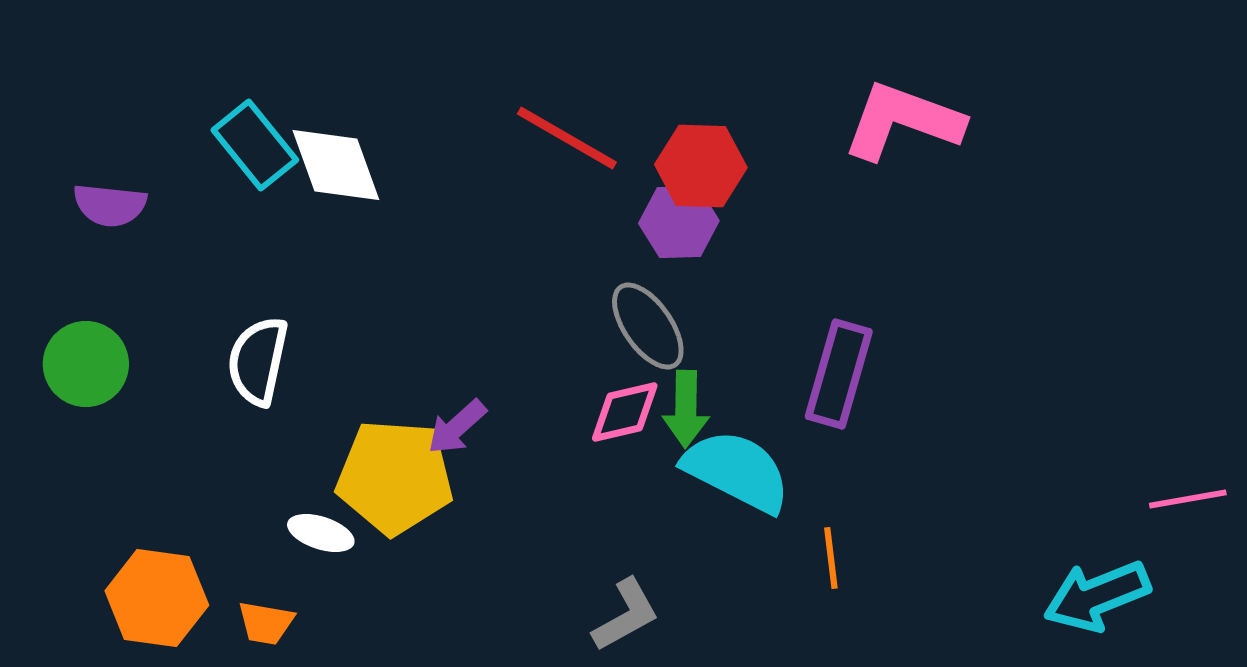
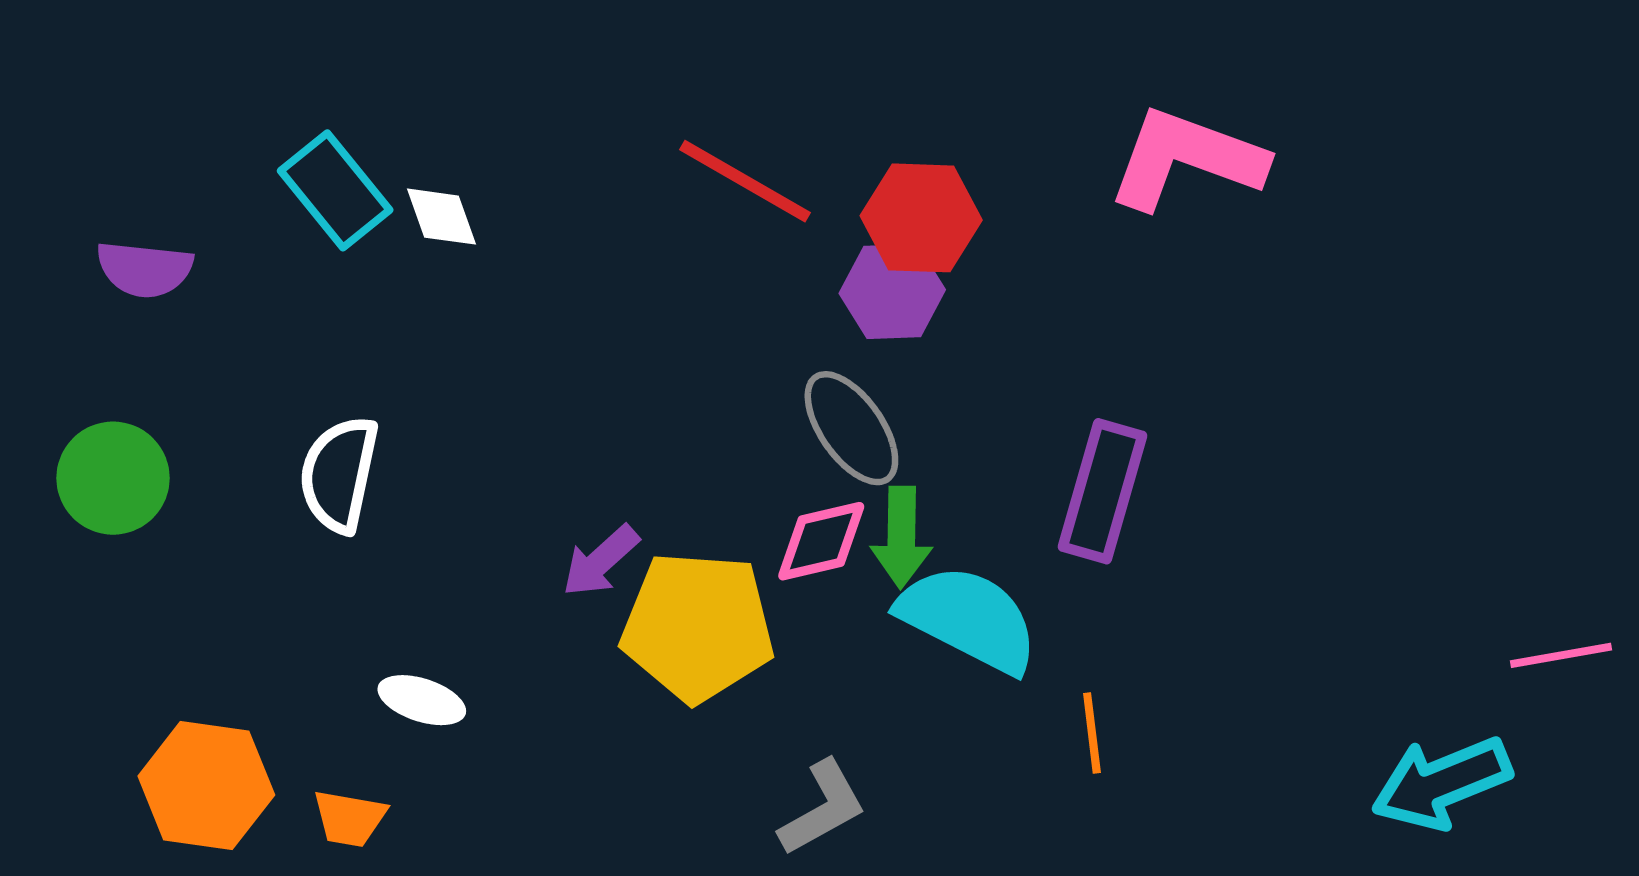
white diamond: (336, 165) -> (442, 217), size x0.6
yellow pentagon: (395, 477) -> (698, 627), moved

